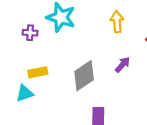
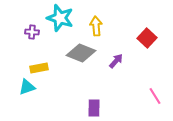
yellow arrow: (117, 22) -> (96, 26), moved
gray diamond: (84, 76) -> (81, 53), moved, turned 56

